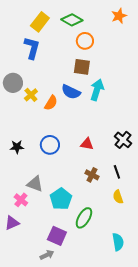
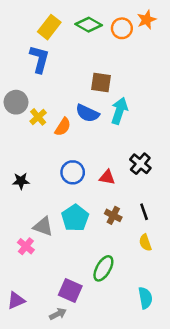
orange circle: (85, 41) -> (122, 28), moved
black cross: (123, 140) -> (140, 164), moved
blue circle: (50, 145) -> (73, 172), moved
cyan pentagon: (61, 199) -> (75, 218), moved
purple triangle: (12, 223) -> (16, 300), moved

